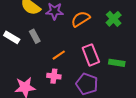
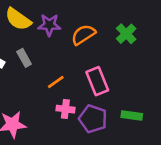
green rectangle: (117, 63) -> (132, 115), moved
pink cross: (54, 76) -> (65, 109), moved

